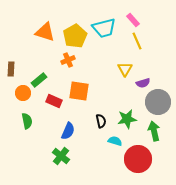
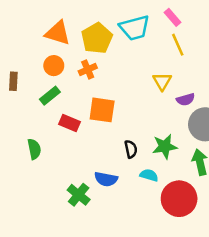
orange circle: (23, 93) -> (54, 66), moved
blue semicircle: (68, 131) -> (106, 179), moved, turned 78

